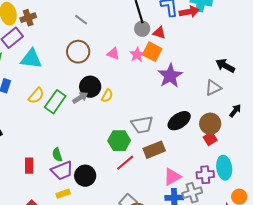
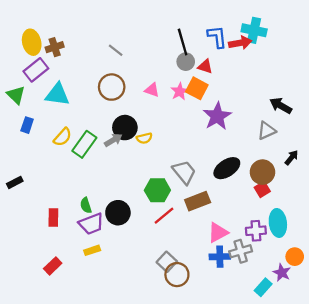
yellow semicircle: (107, 96) -> (144, 138), turned 48
gray trapezoid: (142, 125) -> (184, 172), turned -120
black circle: (85, 176) -> (118, 213), moved

